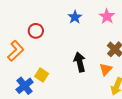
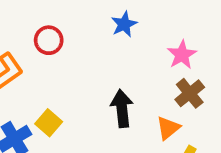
pink star: (107, 16) -> (182, 55), moved

